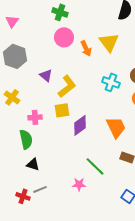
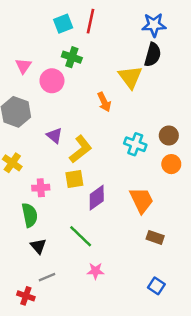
pink triangle: (12, 21) -> (23, 66), moved
pink circle: (64, 37) -> (52, 81), moved
yellow triangle: (109, 42) -> (130, 77), moved
black triangle: (33, 164) -> (38, 246), turned 32
green line: (95, 166) -> (81, 236), moved
red cross: (23, 196) -> (26, 296), moved

